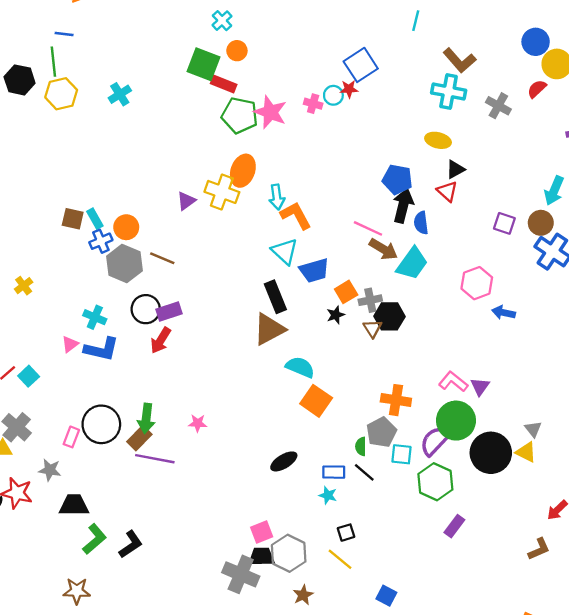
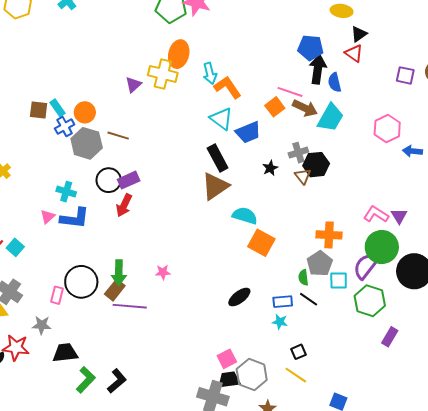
orange square: (346, 292) -> (275, 107), moved

